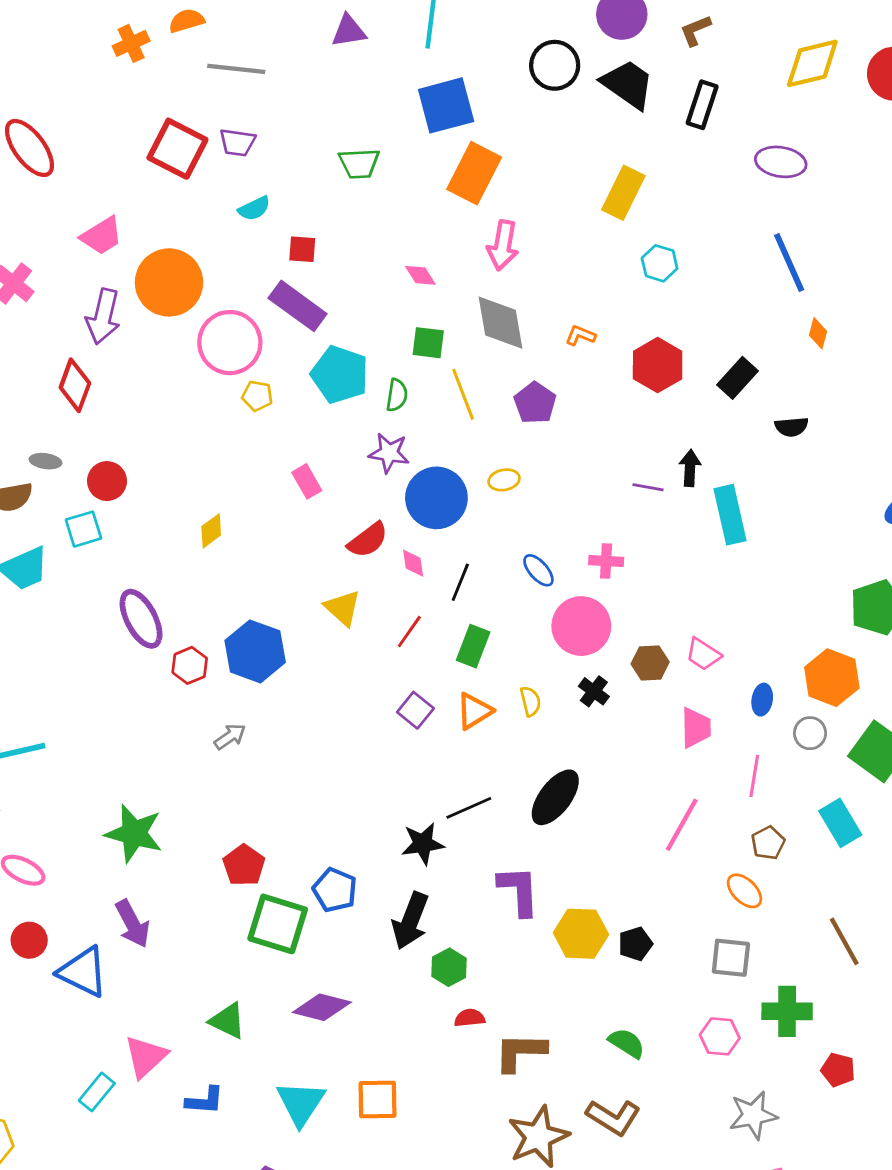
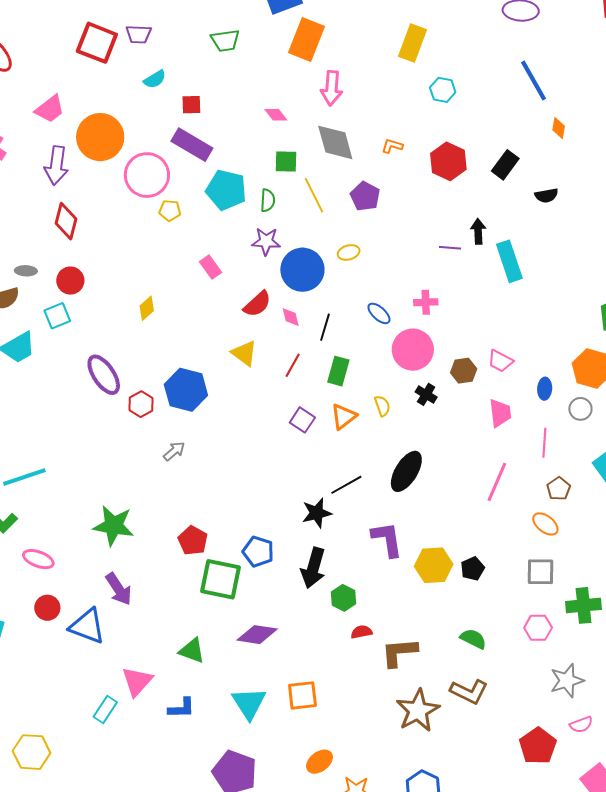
red diamond: (75, 385) -> (66, 221), moved

